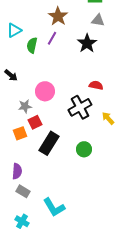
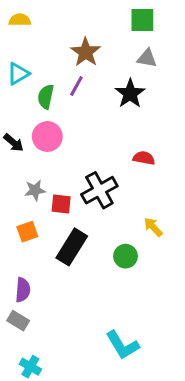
pink circle: (45, 91) -> (47, 137), moved
black cross: (80, 107) -> (99, 190), moved
yellow arrow: (108, 118) -> (153, 227), moved
red square: (35, 122) -> (61, 204), moved, turned 32
gray rectangle: (23, 191) -> (18, 321), moved
cyan L-shape: (54, 207) -> (122, 345), moved

